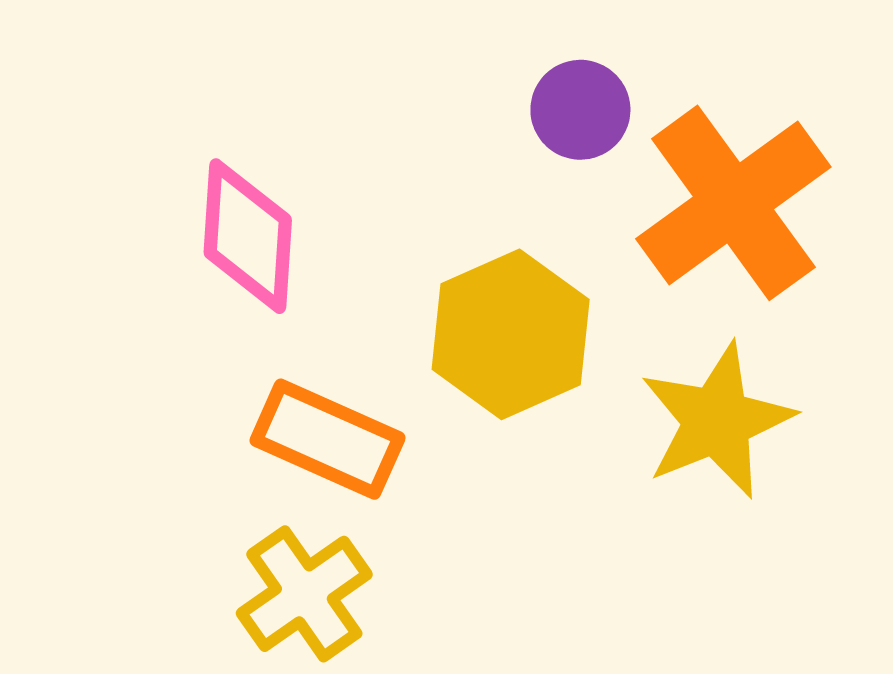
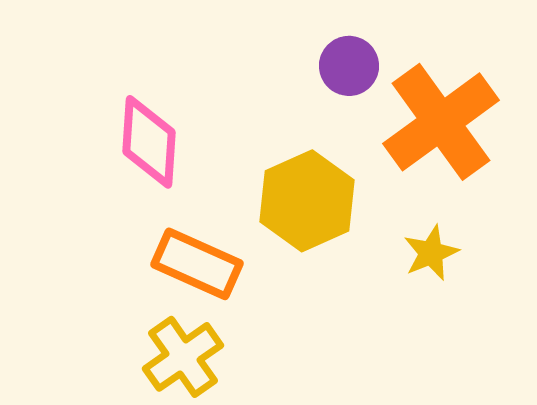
yellow star: (717, 421) -> (431, 253), size x0.6

